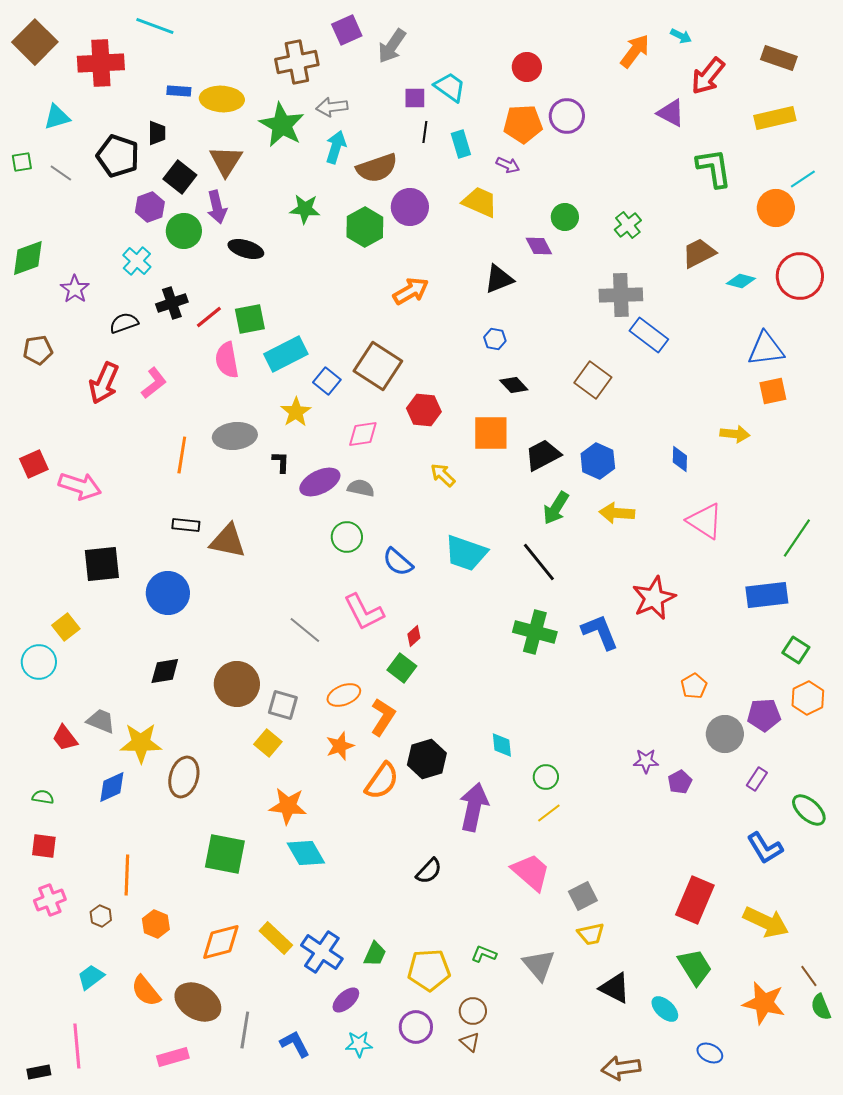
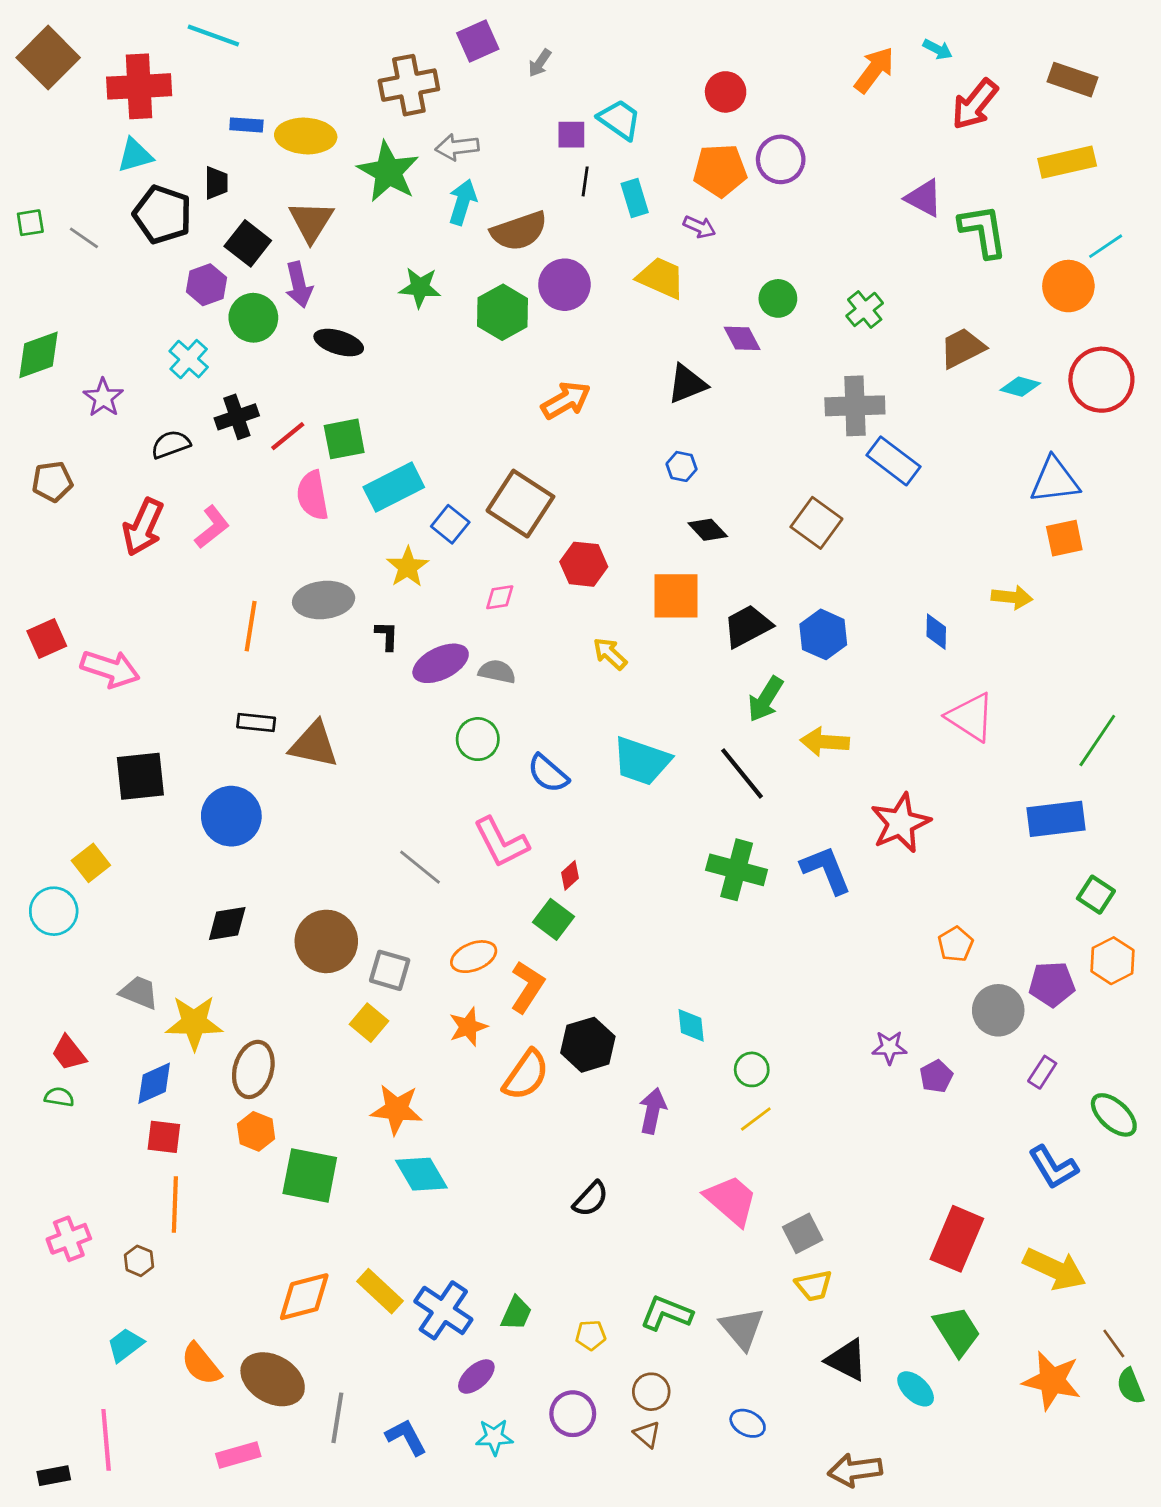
gray arrow: (392, 46) -> (540, 63), size x0.6
purple triangle: (671, 113) -> (924, 198), moved
cyan triangle: (57, 117) -> (135, 155), moved
pink diamond: (363, 434) -> (500, 597), size x0.7
yellow arrow: (617, 513) -> (825, 742), moved
red trapezoid: (65, 738) -> (69, 1053), moved
purple arrow: (474, 807) -> (653, 1111), size x0.7
red square: (44, 846) -> (164, 1137), moved
orange hexagon: (156, 924) -> (256, 1131), moved
green L-shape: (484, 954) -> (666, 1313), size x1.5
yellow pentagon: (429, 970) -> (591, 1335), size x0.5
blue ellipse: (710, 1053) -> (748, 1423), moved

